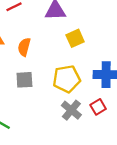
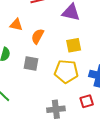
yellow square: (75, 38) -> (74, 45), moved
gray cross: (71, 110) -> (56, 109), moved, turned 30

